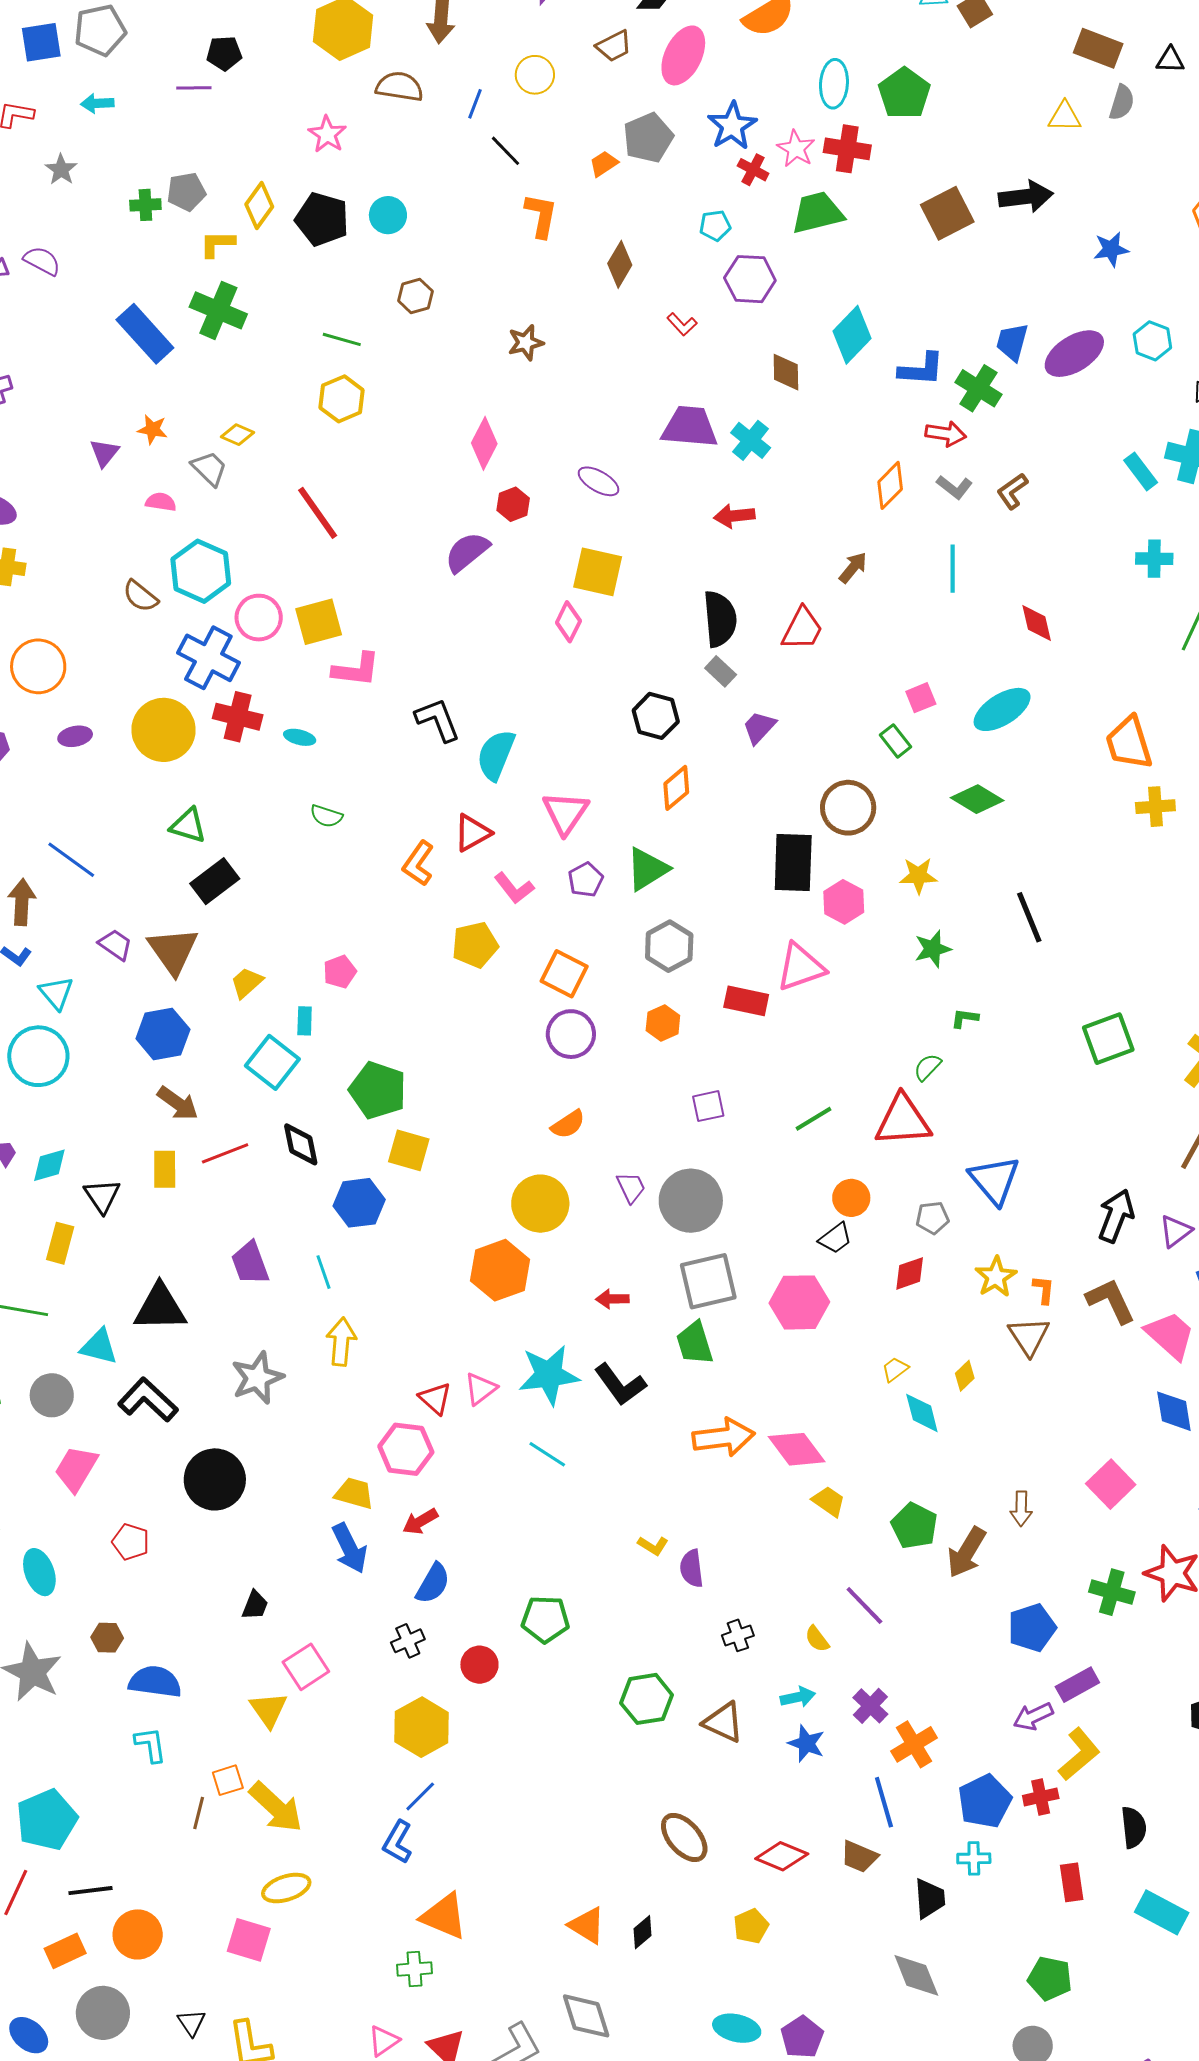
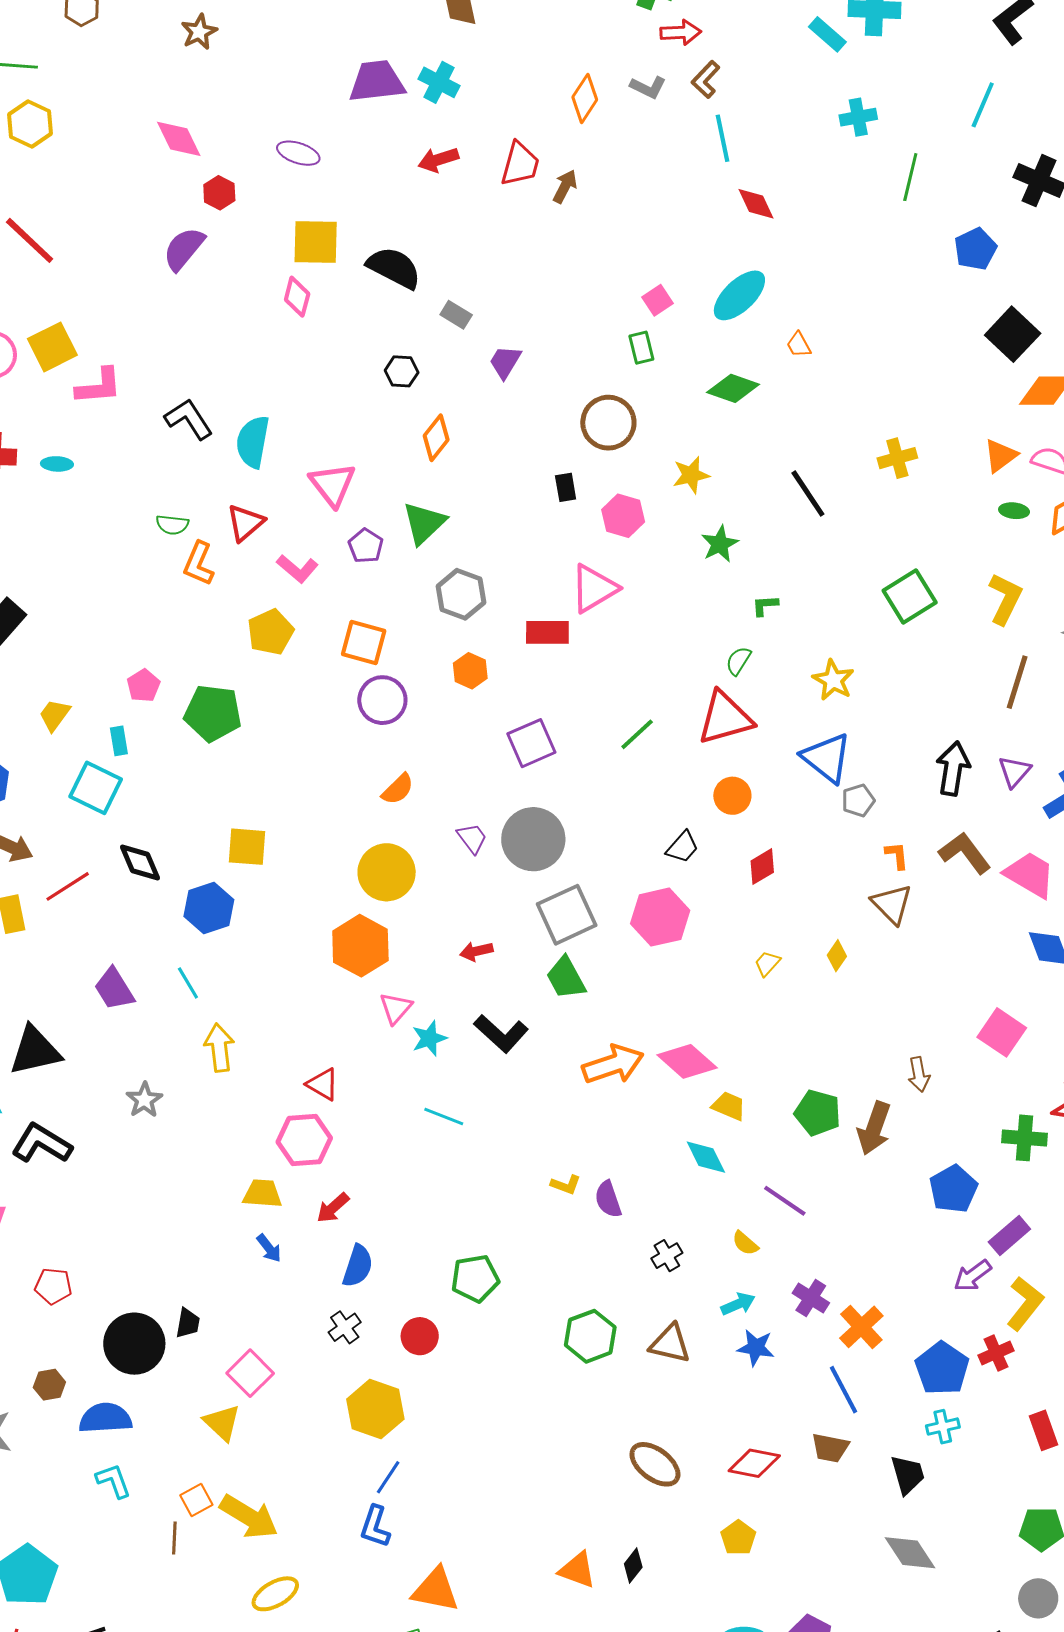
red arrow: (946, 434) -> (681, 32), moved
pink diamond: (484, 443) -> (179, 139), turned -42
cyan line: (953, 569) -> (723, 138), moved
black semicircle: (720, 619) -> (394, 268), moved, turned -46
red trapezoid: (802, 629) -> (520, 164), moved
black hexagon: (656, 716) -> (402, 371), size x0.7
green rectangle: (895, 741) -> (641, 348), turned 36
orange trapezoid: (1129, 743) -> (799, 345), moved, size x0.5
yellow cross: (1155, 807) -> (897, 458), moved
green semicircle: (326, 816) -> (172, 525), moved
black rectangle: (793, 862) -> (566, 487), size x0.5
green pentagon: (378, 1090) -> (213, 713), moved
purple square: (708, 1106) -> (531, 743), size x1.4
orange circle: (851, 1198) -> (732, 796), moved
gray pentagon: (932, 1218) -> (858, 800), moved
yellow star: (996, 1277) -> (833, 680), moved
cyan star: (549, 1375) -> (429, 1038), size x0.6
gray star: (257, 1378) -> (144, 1100), size x0.7
pink triangle: (481, 1389) -> (396, 1008), moved
cyan diamond: (922, 1413) -> (706, 1157), moved
black circle: (215, 1479) -> (134, 1344), moved
blue arrow: (350, 1548) -> (269, 1248), size x0.6

